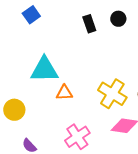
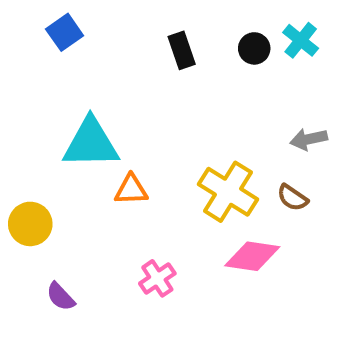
black circle: (118, 19) -> (254, 48), moved
pink cross: (77, 137) -> (157, 278), size x0.7

